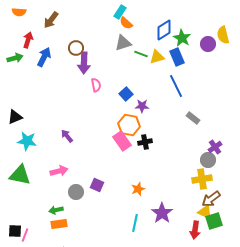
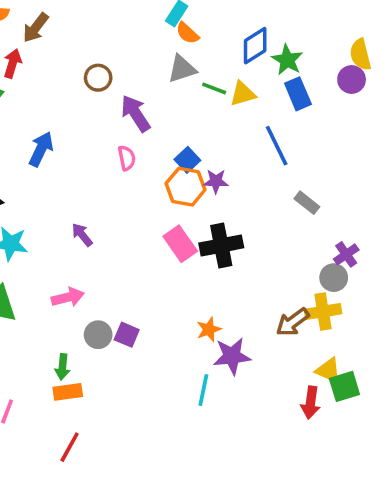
brown arrow: (51, 20) -> (36, 28), moved
purple circle: (208, 44) -> (352, 80), moved
blue arrow: (44, 57) -> (41, 149), moved
blue rectangle: (177, 57) -> (298, 94), moved
purple arrow: (84, 63) -> (136, 113), moved, turned 145
pink semicircle: (96, 85) -> (127, 158), moved
orange hexagon: (129, 125) -> (186, 187), moved
black cross: (145, 142) -> (221, 245), size x1.6
purple square: (97, 185) -> (127, 335), moved
brown arrow: (211, 199) -> (293, 322), moved
green arrow: (56, 210) -> (62, 367), turned -72
purple star: (162, 213) -> (232, 356), moved, turned 30

